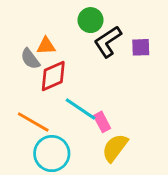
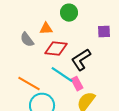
black L-shape: (108, 42) -> (81, 60), moved
orange triangle: (46, 46) -> (46, 29), moved
red diamond: (53, 76) -> (56, 49), moved, turned 30

